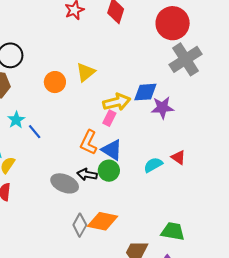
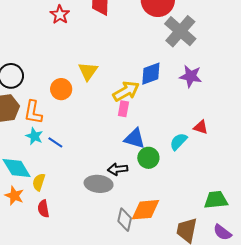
purple star: (162, 108) -> (191, 76), moved, turned 30
orange L-shape: (89, 142) -> (33, 112), moved
green circle: (109, 171) -> (148, 158), moved

